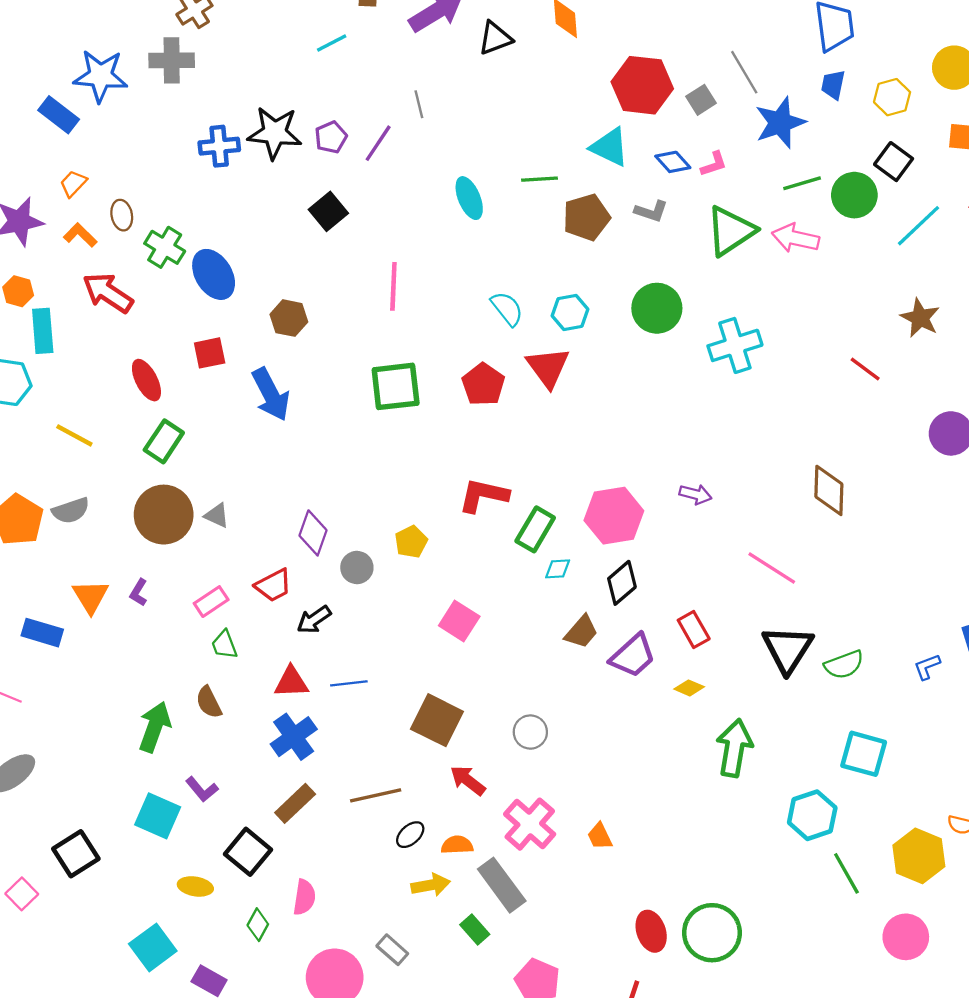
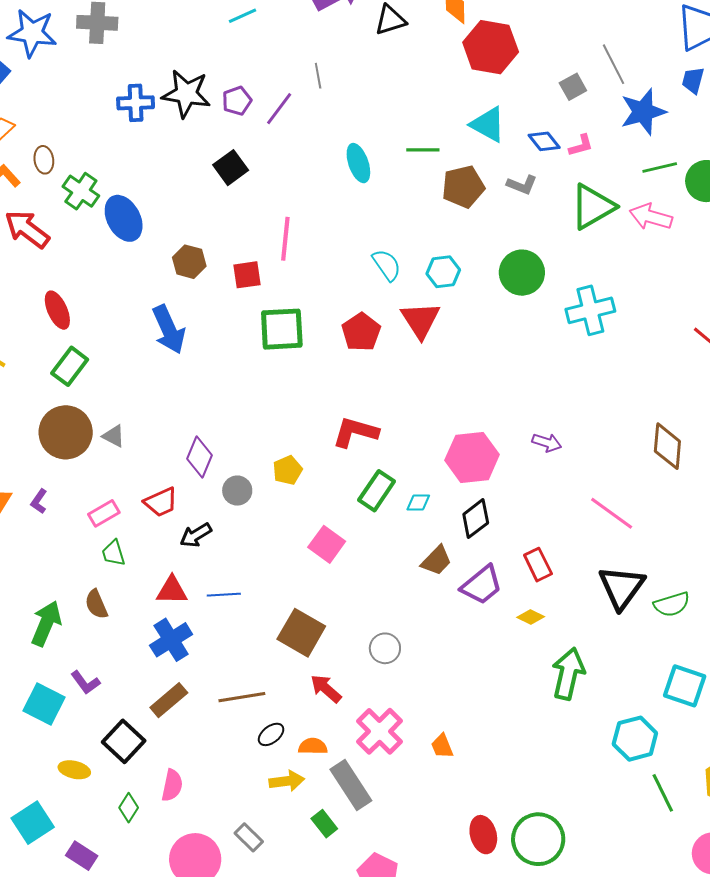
red hexagon: (642, 85) -> (491, 47), moved
red square: (210, 353) -> (247, 275), moved
green rectangle: (535, 529) -> (377, 491), moved

